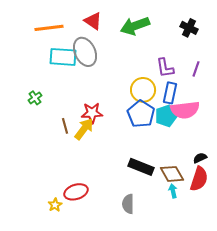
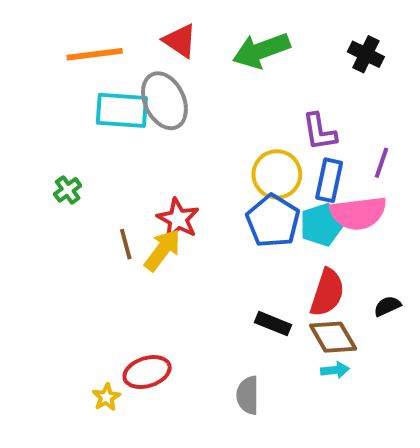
purple line: (196, 69) -> (381, 163), moved
red star: (92, 113) -> (178, 219), turned 30
black rectangle: (141, 167) -> (273, 324), size x0.7
red semicircle: (199, 179) -> (327, 293), moved
cyan arrow: (173, 191) -> (335, 370), turned 96

